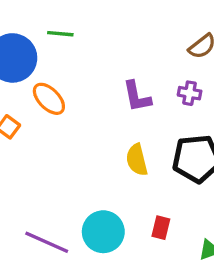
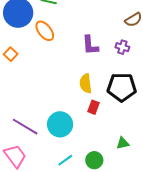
orange ellipse: (49, 99) -> (45, 31), moved
red rectangle: (161, 228) -> (93, 107), moved

